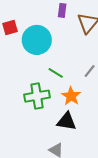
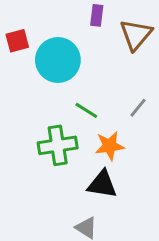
orange star: (71, 96) -> (109, 146), turned 30

